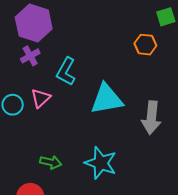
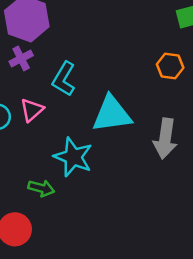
orange hexagon: (145, 45) -> (170, 66), moved
cyan star: (101, 163) -> (73, 157), moved

